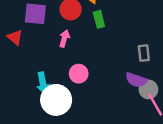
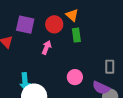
pink circle: (79, 74) -> (75, 77), moved

